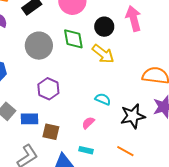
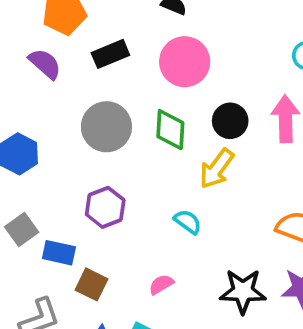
yellow arrow: (103, 54) -> (217, 169), turned 75
cyan semicircle: (103, 99) -> (188, 222), moved

